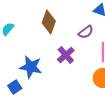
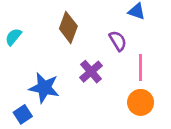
purple semicircle: (86, 32) -> (118, 41), turned -84

